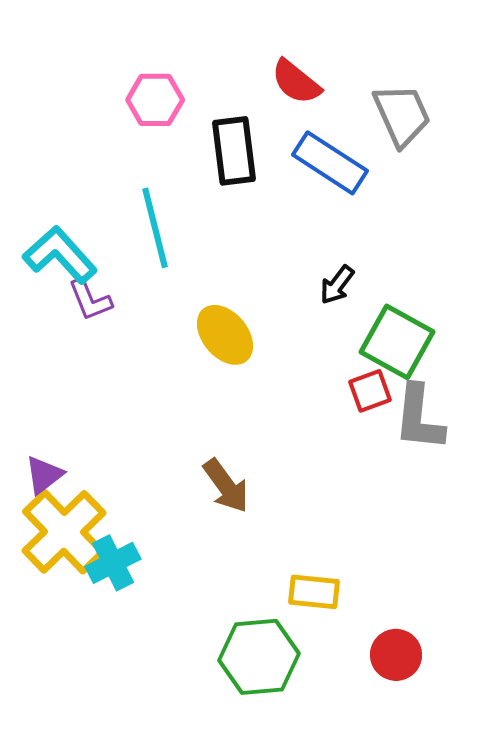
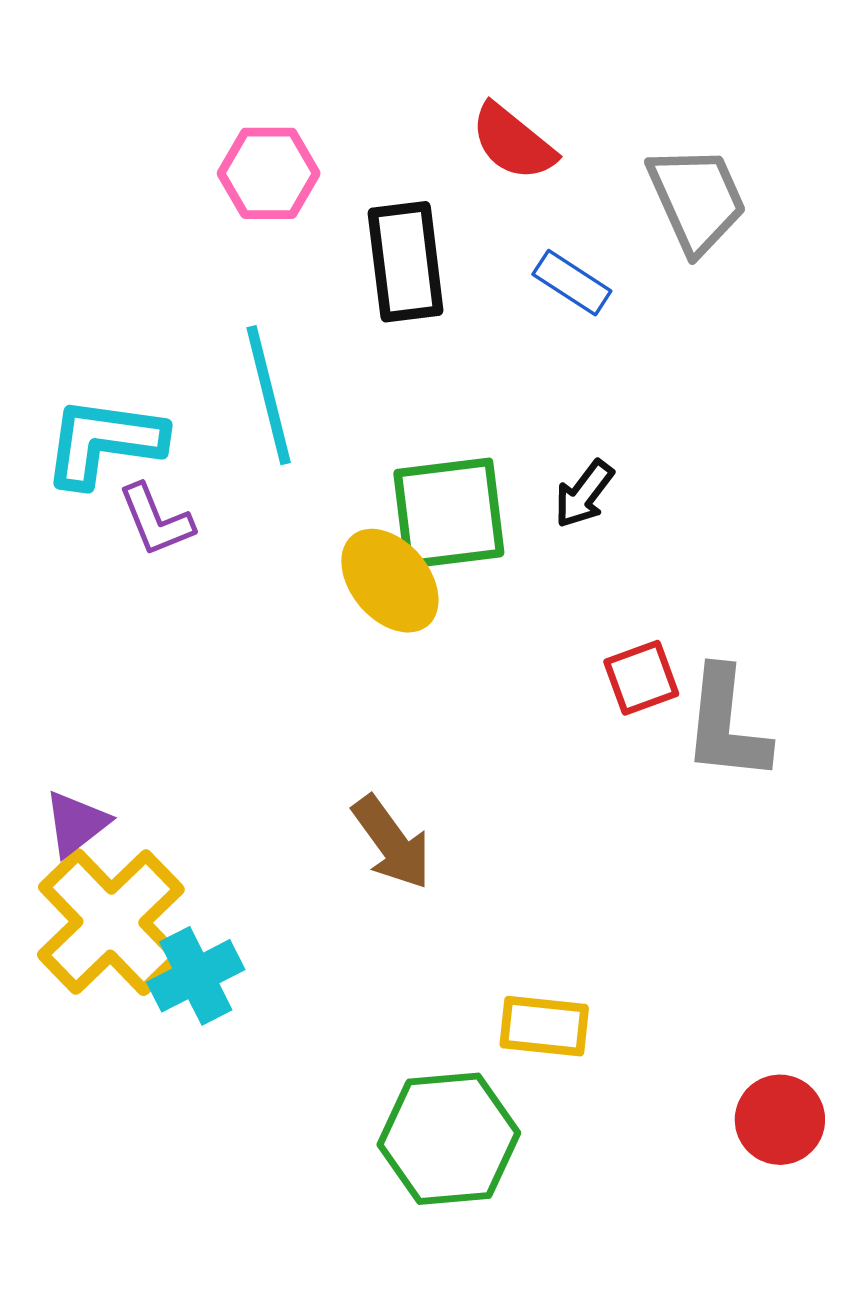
blue rectangle: (330, 163) -> (572, 283), size x0.6
cyan L-shape: (60, 255) -> (104, 442), turned -40
green square: (397, 342) -> (449, 513), moved, turned -36
red circle: (396, 655) -> (780, 1120), moved

